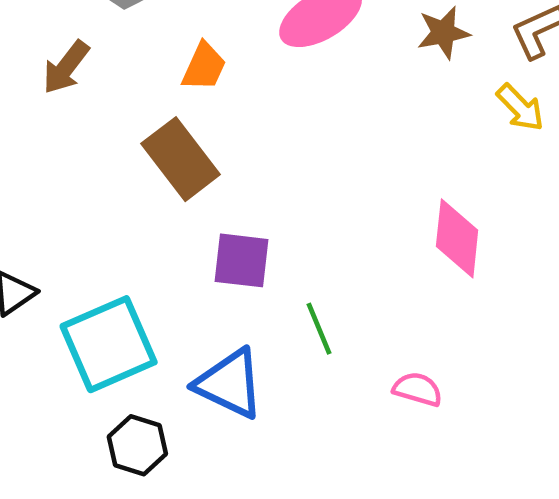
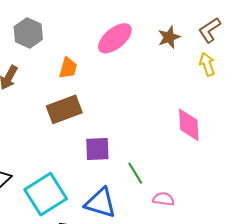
yellow arrow: (520, 108) -> (207, 64), turned -145
brown rectangle: (181, 159) -> (64, 109), turned -64
pink semicircle: (418, 389) -> (163, 199), moved

